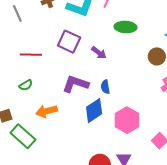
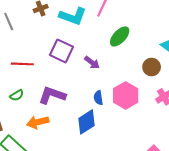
green ellipse: (126, 27) -> (120, 36), turned -50
purple L-shape: (75, 84) -> (52, 95), moved
pink hexagon: (127, 120) -> (126, 95), moved

